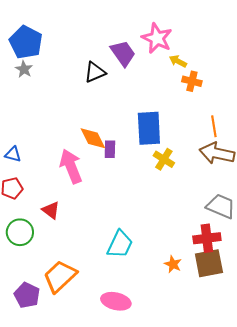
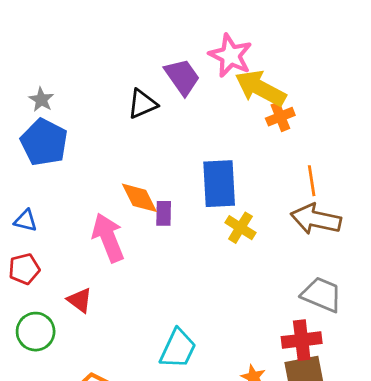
blue pentagon: (26, 42) -> (44, 142), moved
yellow arrow: (178, 61) -> (260, 88), size x2.0
orange cross: (192, 81) -> (280, 117), turned -36

